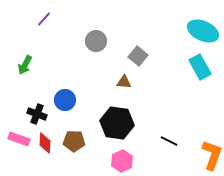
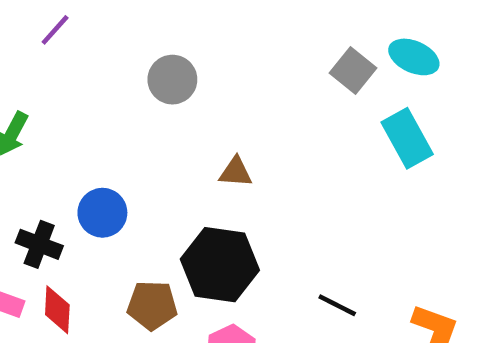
cyan ellipse: (203, 31) -> (414, 57), size x0.7
gray square: (138, 56) -> (353, 71), moved
brown pentagon: (74, 141) -> (152, 305), moved

